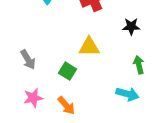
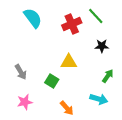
green arrow: (139, 65) -> (108, 76), turned 48
orange arrow: (66, 105) -> (67, 108), moved

